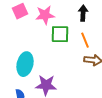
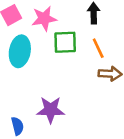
cyan ellipse: (25, 64) -> (20, 51), moved

